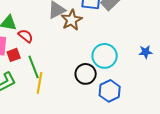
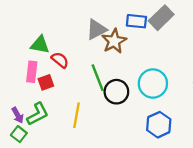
green line: (34, 67) -> (98, 78), moved
black circle: (86, 74) -> (116, 92), moved

